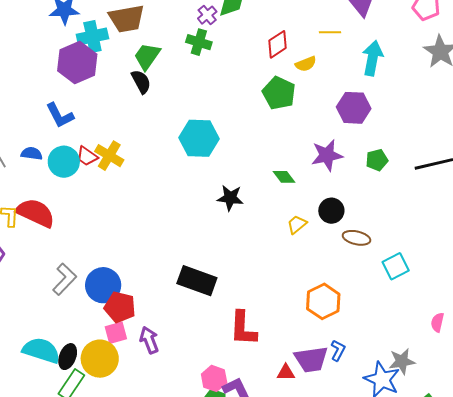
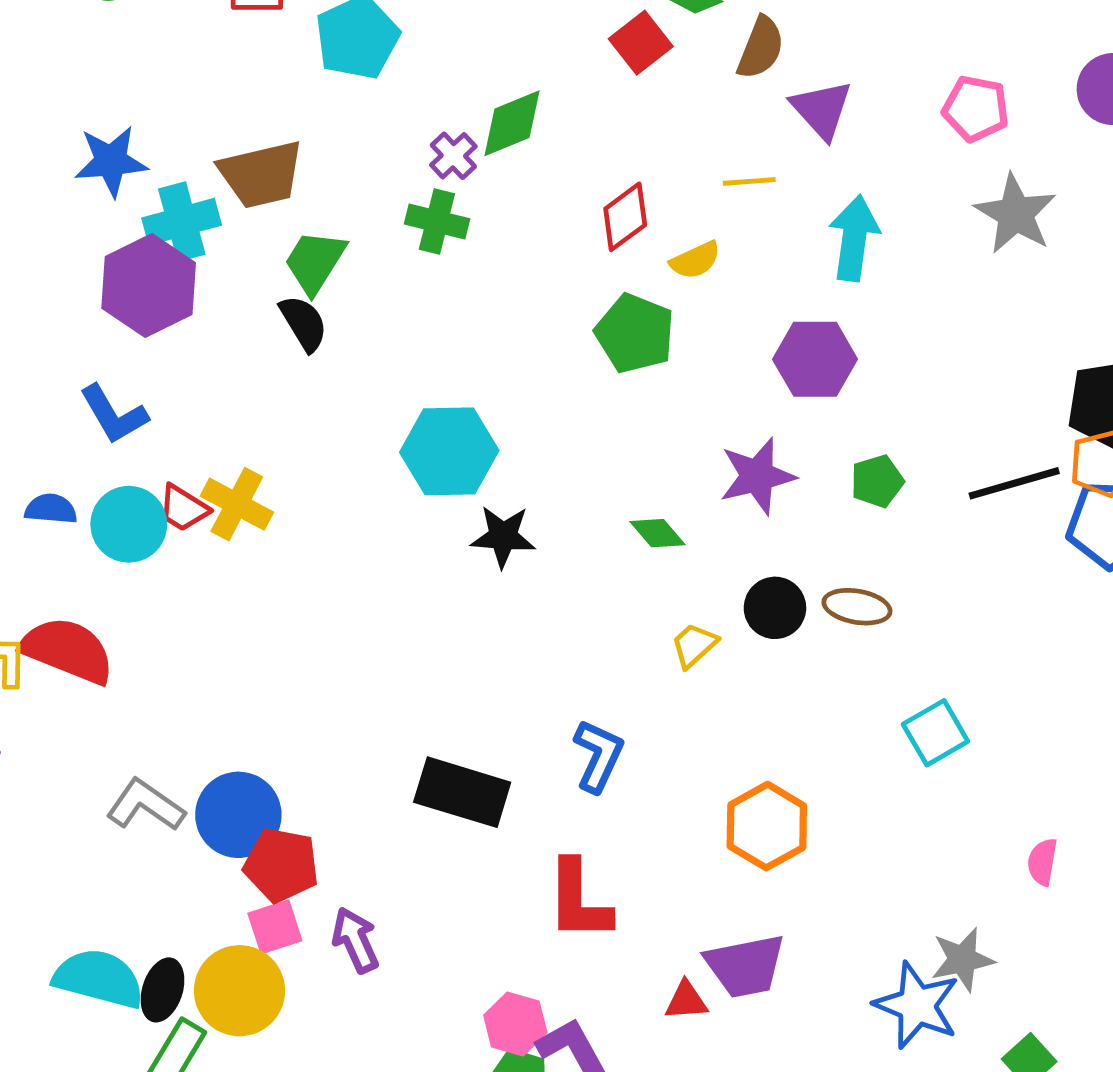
black star: (230, 198) -> (503, 536), moved
brown ellipse: (356, 238) -> (857, 607), moved
gray L-shape: (65, 279) -> (145, 805), turned -96
blue L-shape: (338, 350) -> (598, 756), moved, size x1.4

